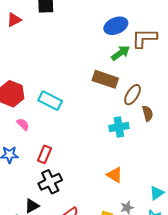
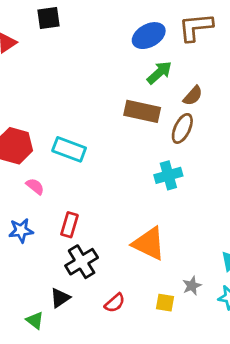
brown L-shape: (144, 38) -> (196, 27), moved
brown semicircle: (148, 113) -> (193, 96), moved, turned 63
orange triangle: (115, 175) -> (149, 244), moved, size x1.5

